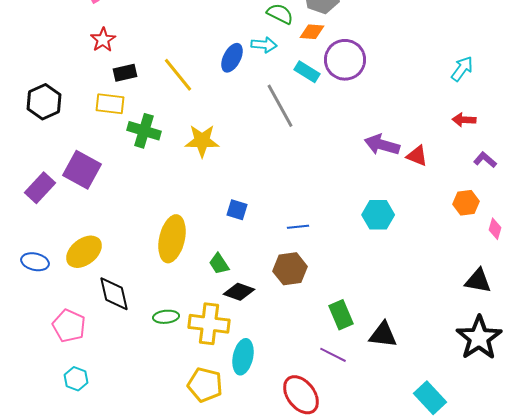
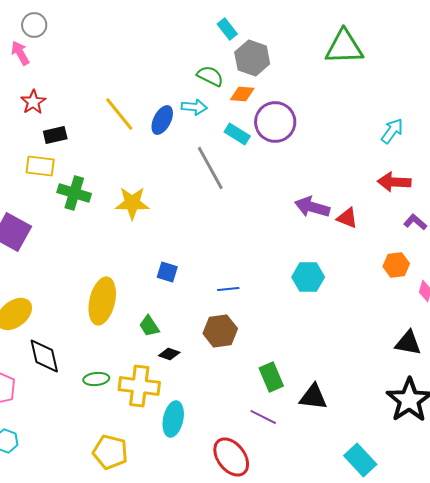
yellow line: (178, 75) -> (119, 114), moved
red arrow: (464, 120) -> (394, 182), size x1.4
black diamond: (239, 292) -> (169, 354), size x0.7
yellow pentagon: (205, 385) -> (110, 452), moved

